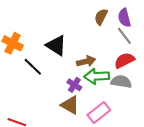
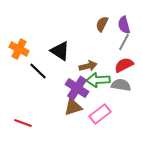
gray line: (124, 36) -> (124, 42), turned 66
purple cross: (74, 85) -> (77, 88), size x1.6
brown triangle: (70, 105) -> (73, 107), turned -48

